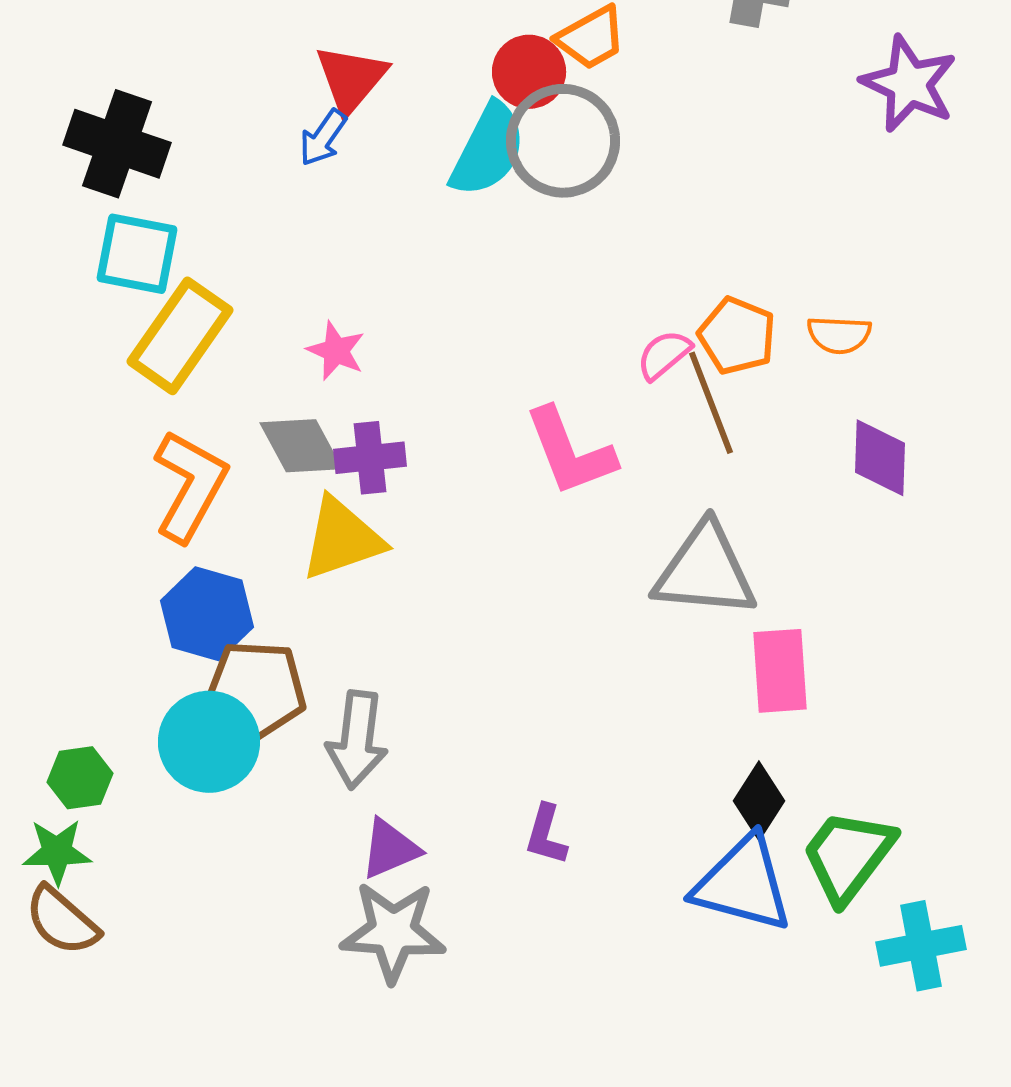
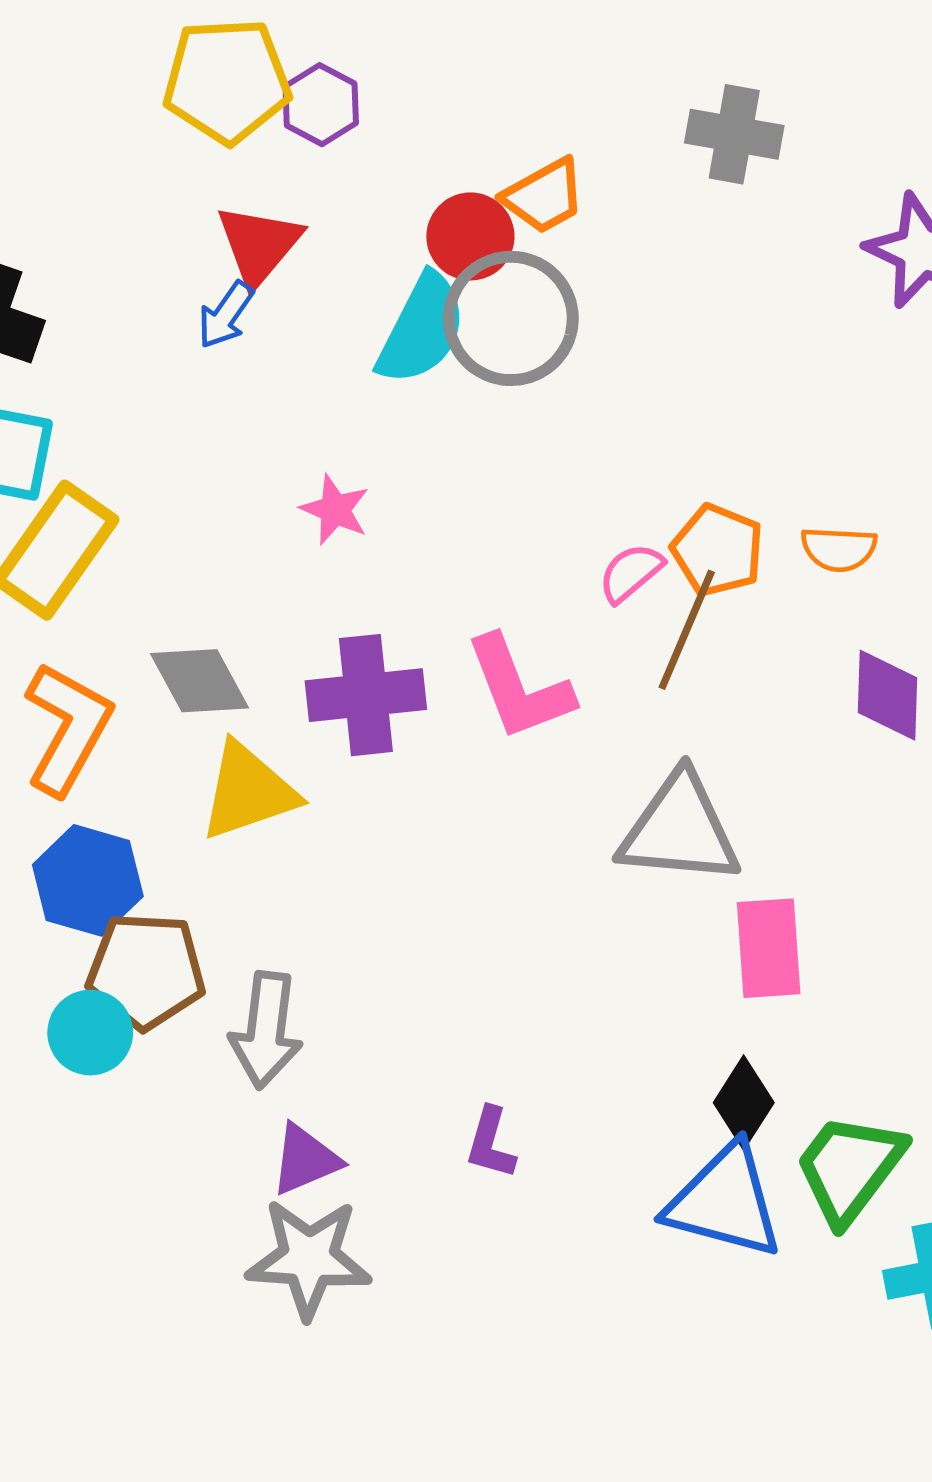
pink star: (336, 351) -> (335, 510), moved
brown line: (711, 403) -> (687, 630), turned 44
purple cross: (370, 458) -> (366, 695), moved, size x1.4
cyan circle: (209, 742) -> (90, 1033), size x0.7

